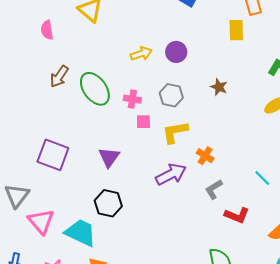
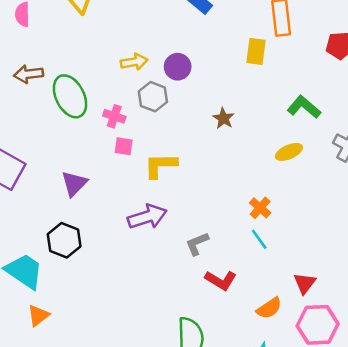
brown arrow: (59, 76) -> (28, 74), turned 40
gray hexagon: (171, 95) -> (153, 97), moved
orange cross: (205, 156) -> (260, 208), moved

